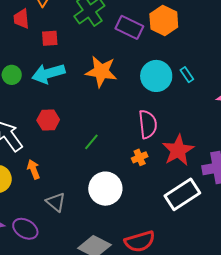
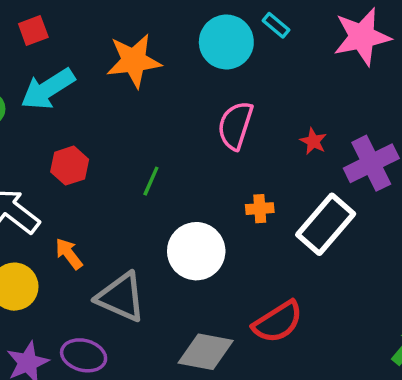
pink semicircle: (148, 124) -> (235, 125), turned -140
red star: (178, 150) -> (313, 141), moved, size x0.5
orange cross: (140, 157) -> (260, 209), moved, turned 35
gray triangle: (56, 202) -> (121, 297), size x1.5

